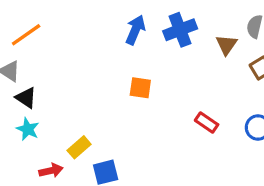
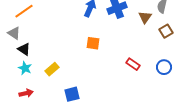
yellow rectangle: (79, 147) -> (52, 69), moved
red arrow: (51, 171) -> (26, 93), moved

